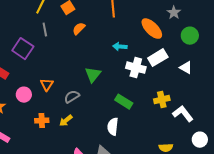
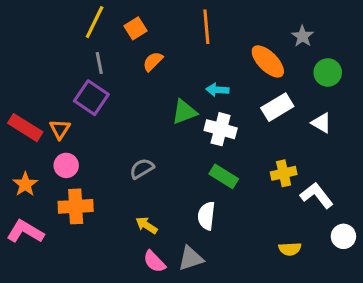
purple square: (23, 49) -> (91, 98), moved
white cross: (136, 68) -> (221, 129), moved
green triangle: (93, 75) -> (184, 112), moved, turned 30
orange triangle: (47, 85) -> (60, 129), moved
orange cross: (42, 121) -> (76, 206), moved, size x1.5
yellow arrow: (66, 121) -> (147, 225), moved, turned 72

